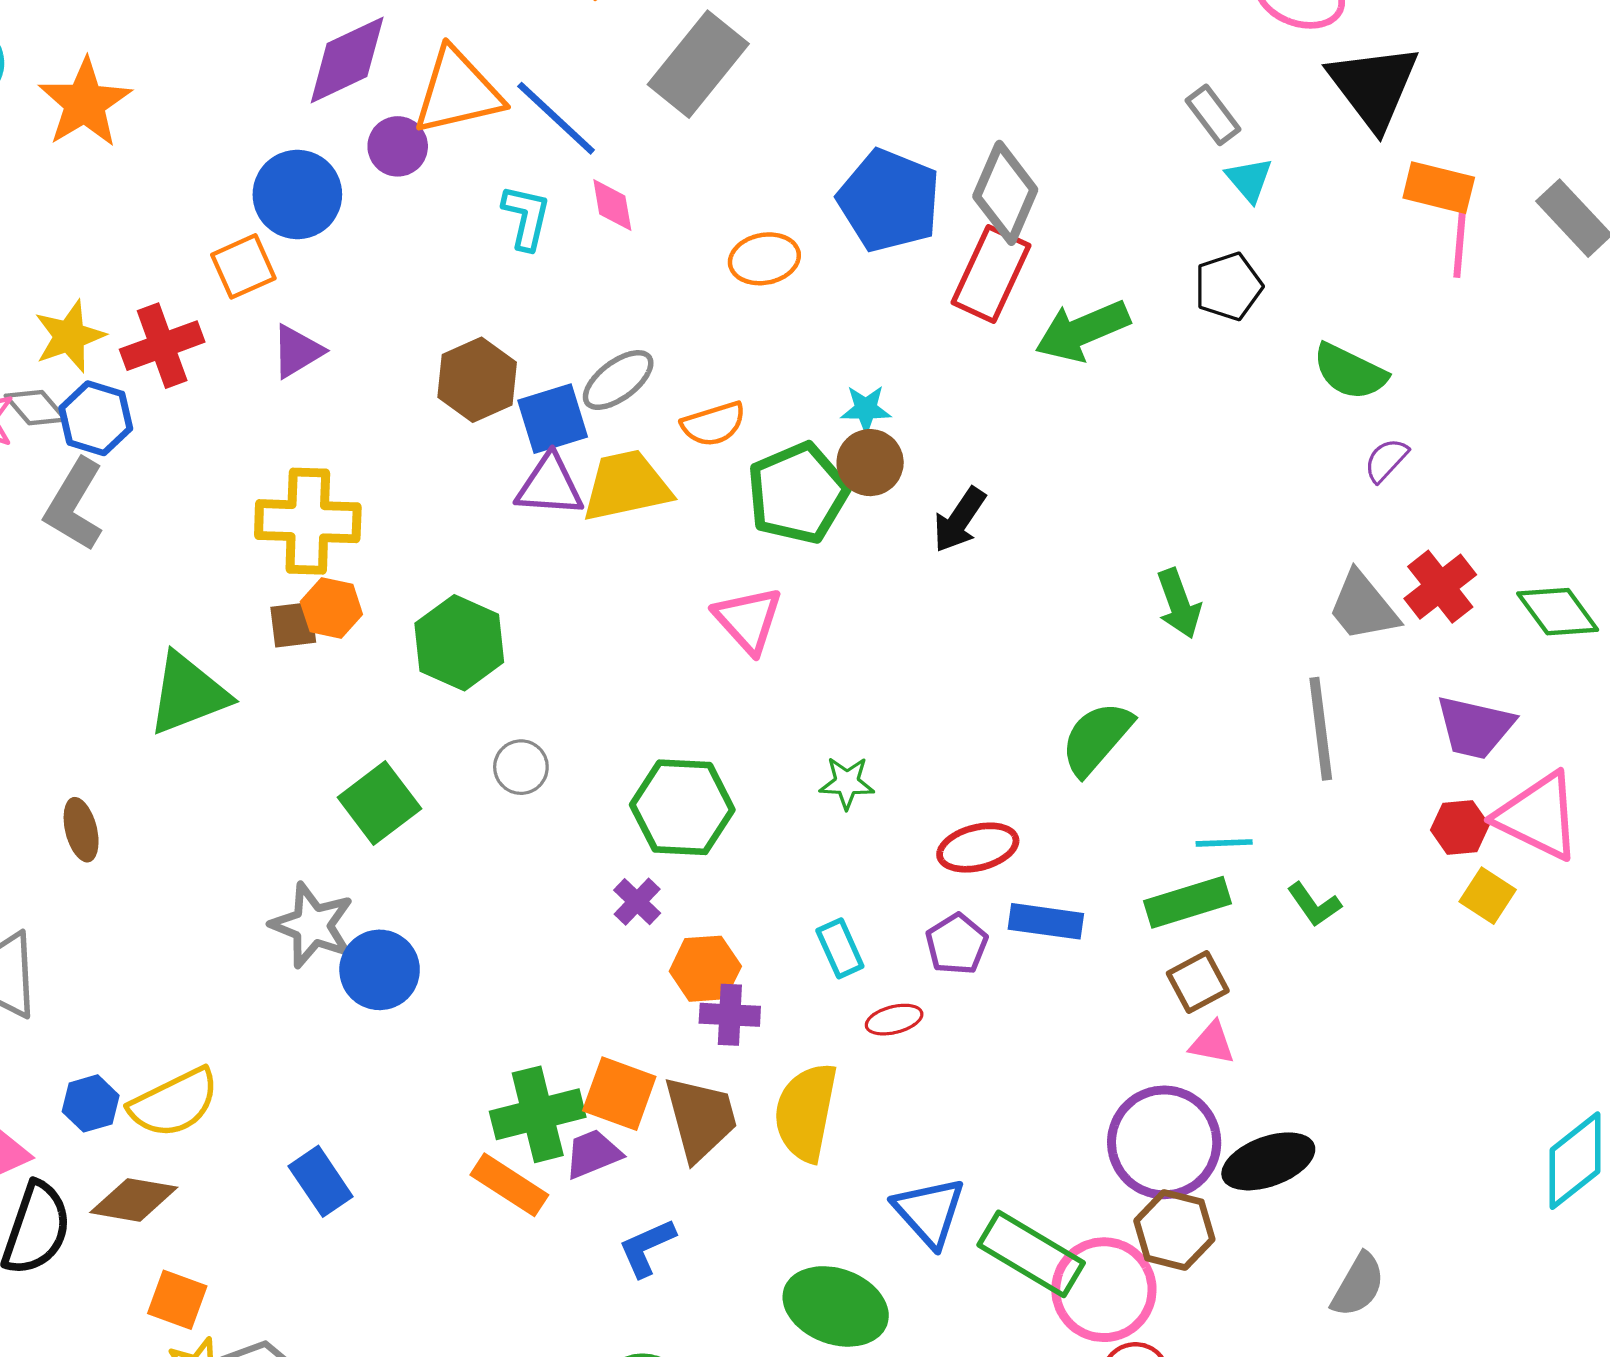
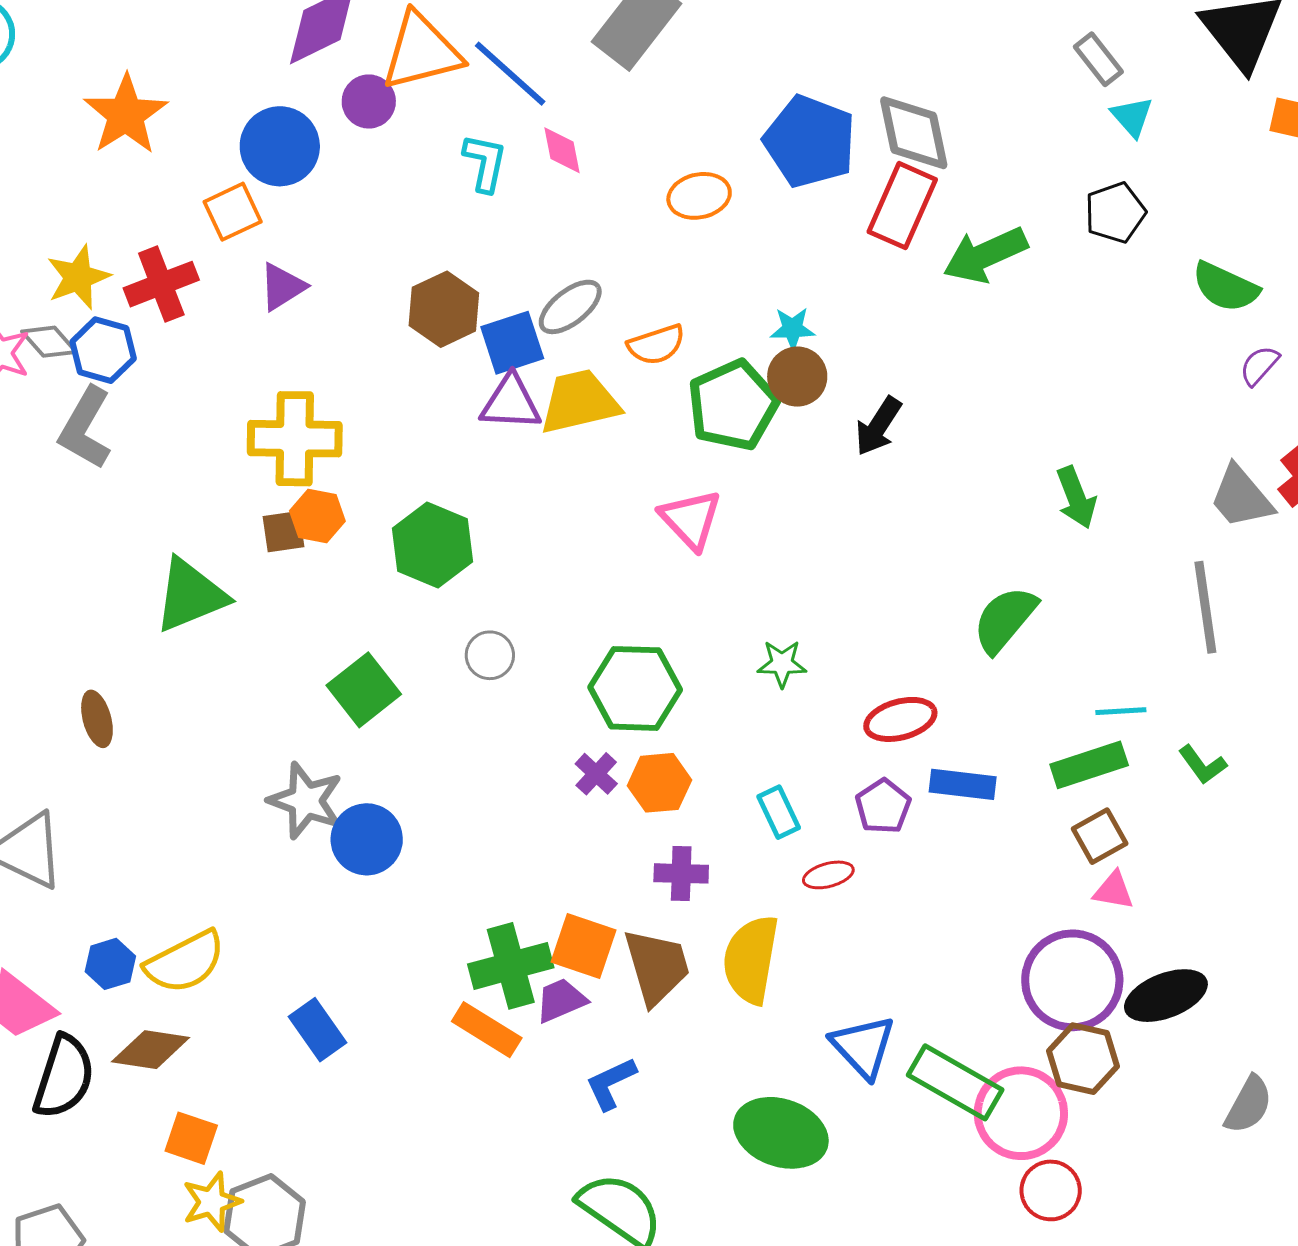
orange star: (85, 103) -> (126, 115), moved
gray diamond: (1005, 193) -> (914, 133), turned -34
orange hexagon: (705, 969) -> (659, 783), moved

